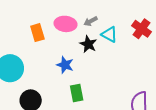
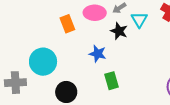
cyan triangle: (109, 34) -> (139, 20), turned 36

